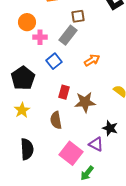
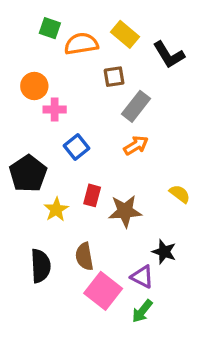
gray rectangle: (68, 35) -> (136, 106), moved
yellow star: (22, 110) -> (56, 210), moved
brown semicircle: (56, 120) -> (84, 256), moved
black semicircle: (27, 149) -> (41, 266), moved
green arrow: (87, 173) -> (142, 311), moved

